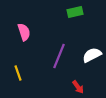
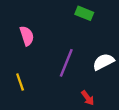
green rectangle: (75, 12) -> (84, 13), turned 35

